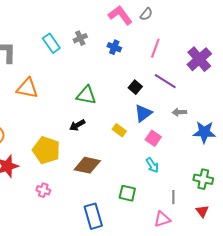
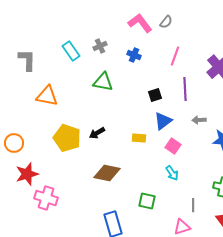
purple line: (165, 81) -> (185, 89), turned 55
black square: (135, 87) -> (155, 95), turned 32
green triangle: (86, 95) -> (103, 82), moved
yellow rectangle: (119, 130) -> (139, 138), turned -32
yellow pentagon: (46, 150) -> (67, 138), moved
pink cross: (43, 190) -> (46, 198), moved, size x1.6

